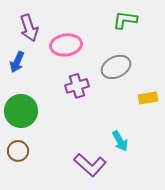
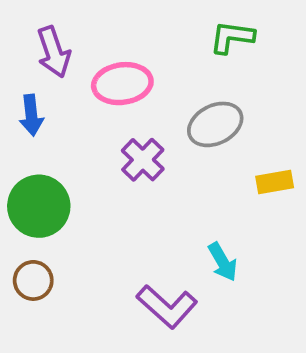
blue arrow: (17, 62) -> (31, 115), turned -30
purple cross: (77, 86) -> (143, 160), turned -30

